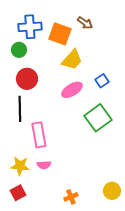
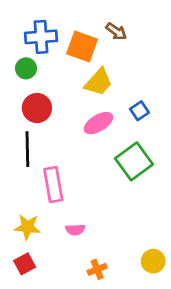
pink semicircle: (44, 165) -> (75, 230), moved

